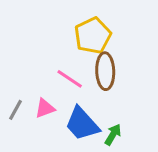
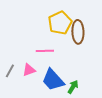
brown ellipse: (105, 71) -> (78, 32), moved
pink line: (70, 79) -> (45, 51), turned -36

